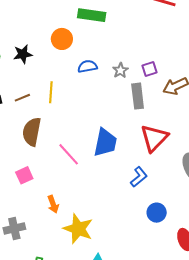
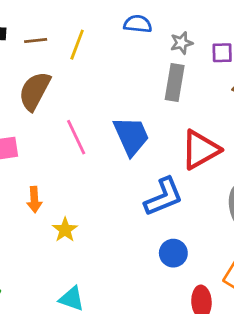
gray rectangle: (138, 96) -> (175, 83), moved
blue trapezoid: (105, 143) -> (131, 136), turned -52
blue L-shape: (139, 177) -> (164, 197), size x1.4
yellow star: (78, 229) -> (65, 230), moved, size x0.6

